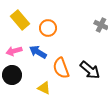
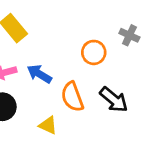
orange circle: (48, 28) -> (94, 52), moved

